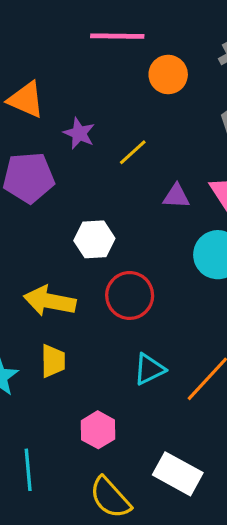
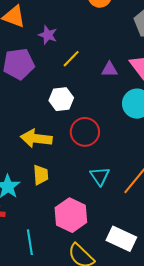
yellow line: (133, 152) -> (71, 59), moved
cyan triangle: (149, 369) -> (100, 176), turned -35
pink hexagon: (98, 430) -> (71, 215), size x1.5

